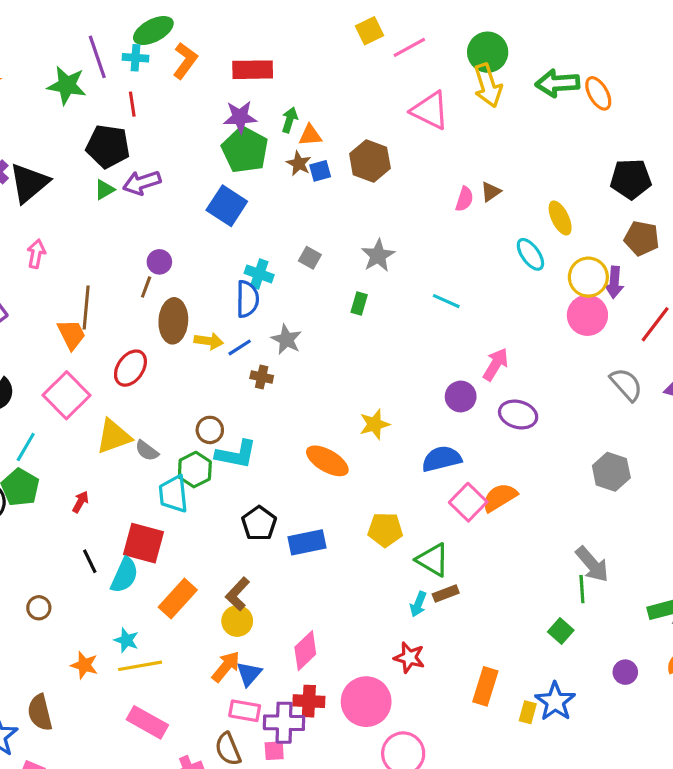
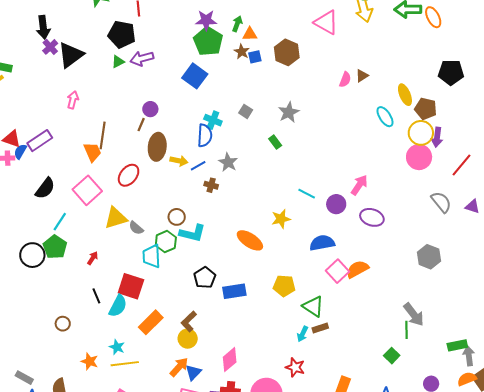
brown pentagon: (642, 238) -> (426, 109), moved
cyan line: (446, 301) -> (307, 194), moved
green rectangle: (359, 304) -> (275, 142), turned -56

